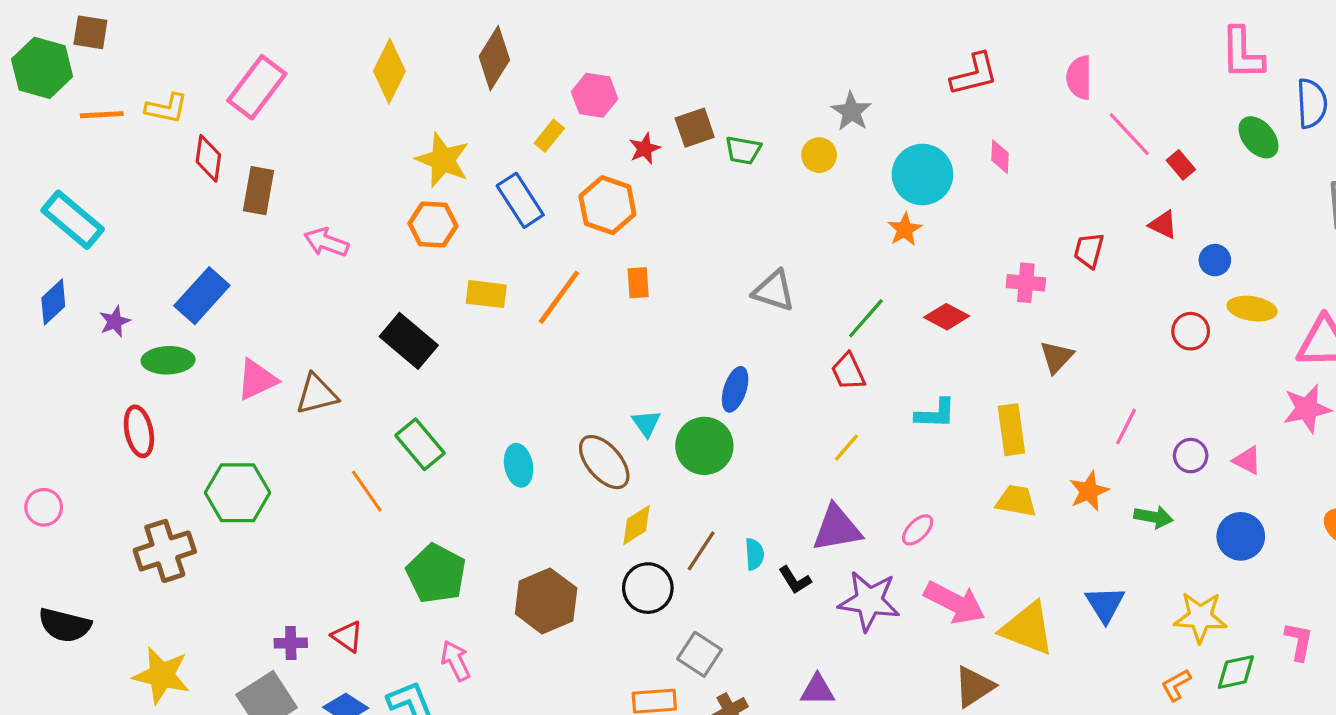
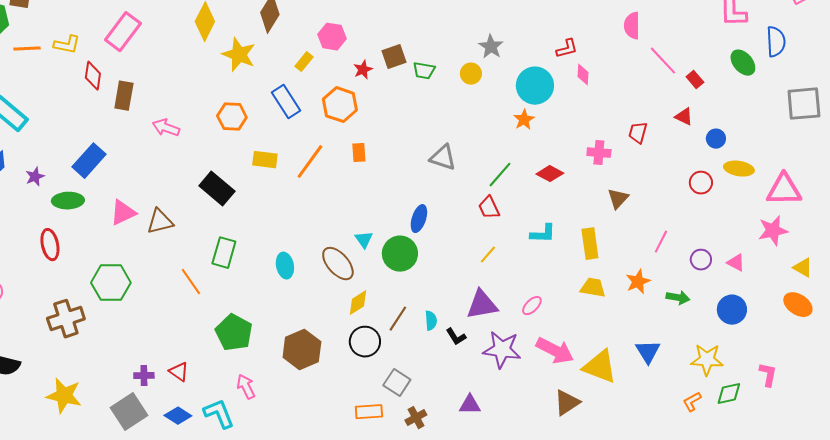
red L-shape: (974, 74) -> (567, 49), moved, size x0.7
yellow star: (443, 160) -> (239, 55), moved
green rectangle: (420, 444) -> (224, 253), turned 56

